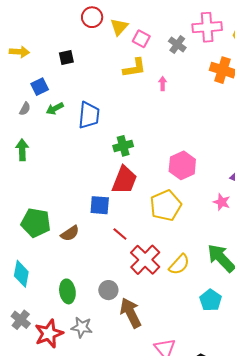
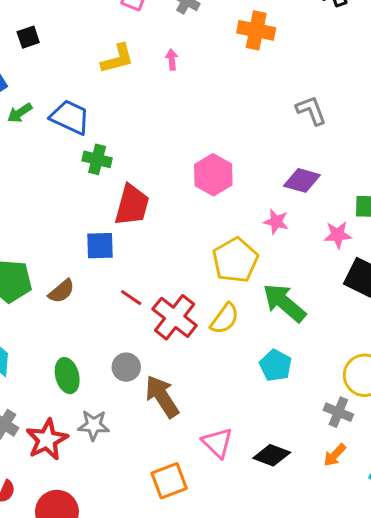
yellow L-shape: (134, 68) -> (117, 59), moved
blue trapezoid: (89, 115) -> (70, 117), turned -64
green cross: (123, 146) -> (97, 159), moved, turned 36
yellow pentagon: (166, 206) -> (235, 260), moved
red line: (120, 234) -> (131, 298), moved

